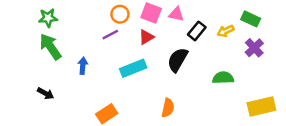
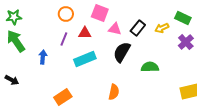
orange circle: (120, 14) -> (66, 14), moved
pink triangle: (176, 14) -> (115, 29), moved
purple line: (110, 35) -> (64, 39), moved, turned -40
red triangle: (146, 37) -> (85, 33), moved, turned 32
green semicircle: (223, 78) -> (150, 67), moved

